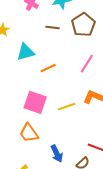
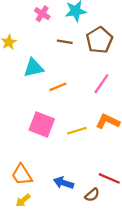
orange trapezoid: (29, 133) -> (22, 175), moved
blue arrow: (57, 154) -> (64, 183), turned 132

